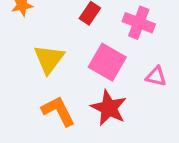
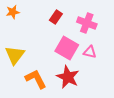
yellow triangle: (49, 59) -> (15, 55), moved
pink triangle: (156, 76) -> (90, 52), moved

